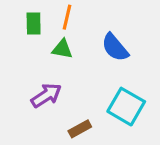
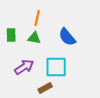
green rectangle: (34, 23) -> (11, 35), moved
cyan square: (126, 107) -> (56, 67), moved, turned -30

